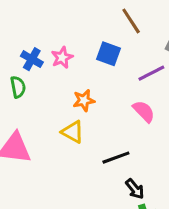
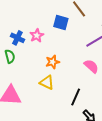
blue square: (109, 54) -> (61, 22), moved
black line: (116, 158) -> (76, 97), turned -42

